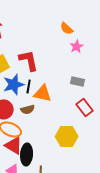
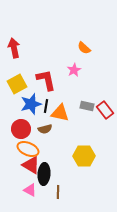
pink star: (77, 46) -> (74, 70), moved
gray rectangle: (78, 81) -> (87, 106), moved
red rectangle: (85, 107) -> (105, 110), moved

